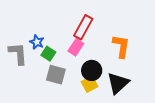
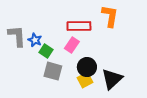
red rectangle: (83, 27) -> (79, 26), turned 60
orange L-shape: (121, 46) -> (110, 16), moved
gray L-shape: (18, 54) -> (17, 36), moved

